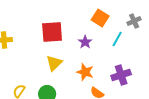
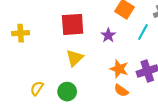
orange star: (85, 72) -> (119, 69), moved

